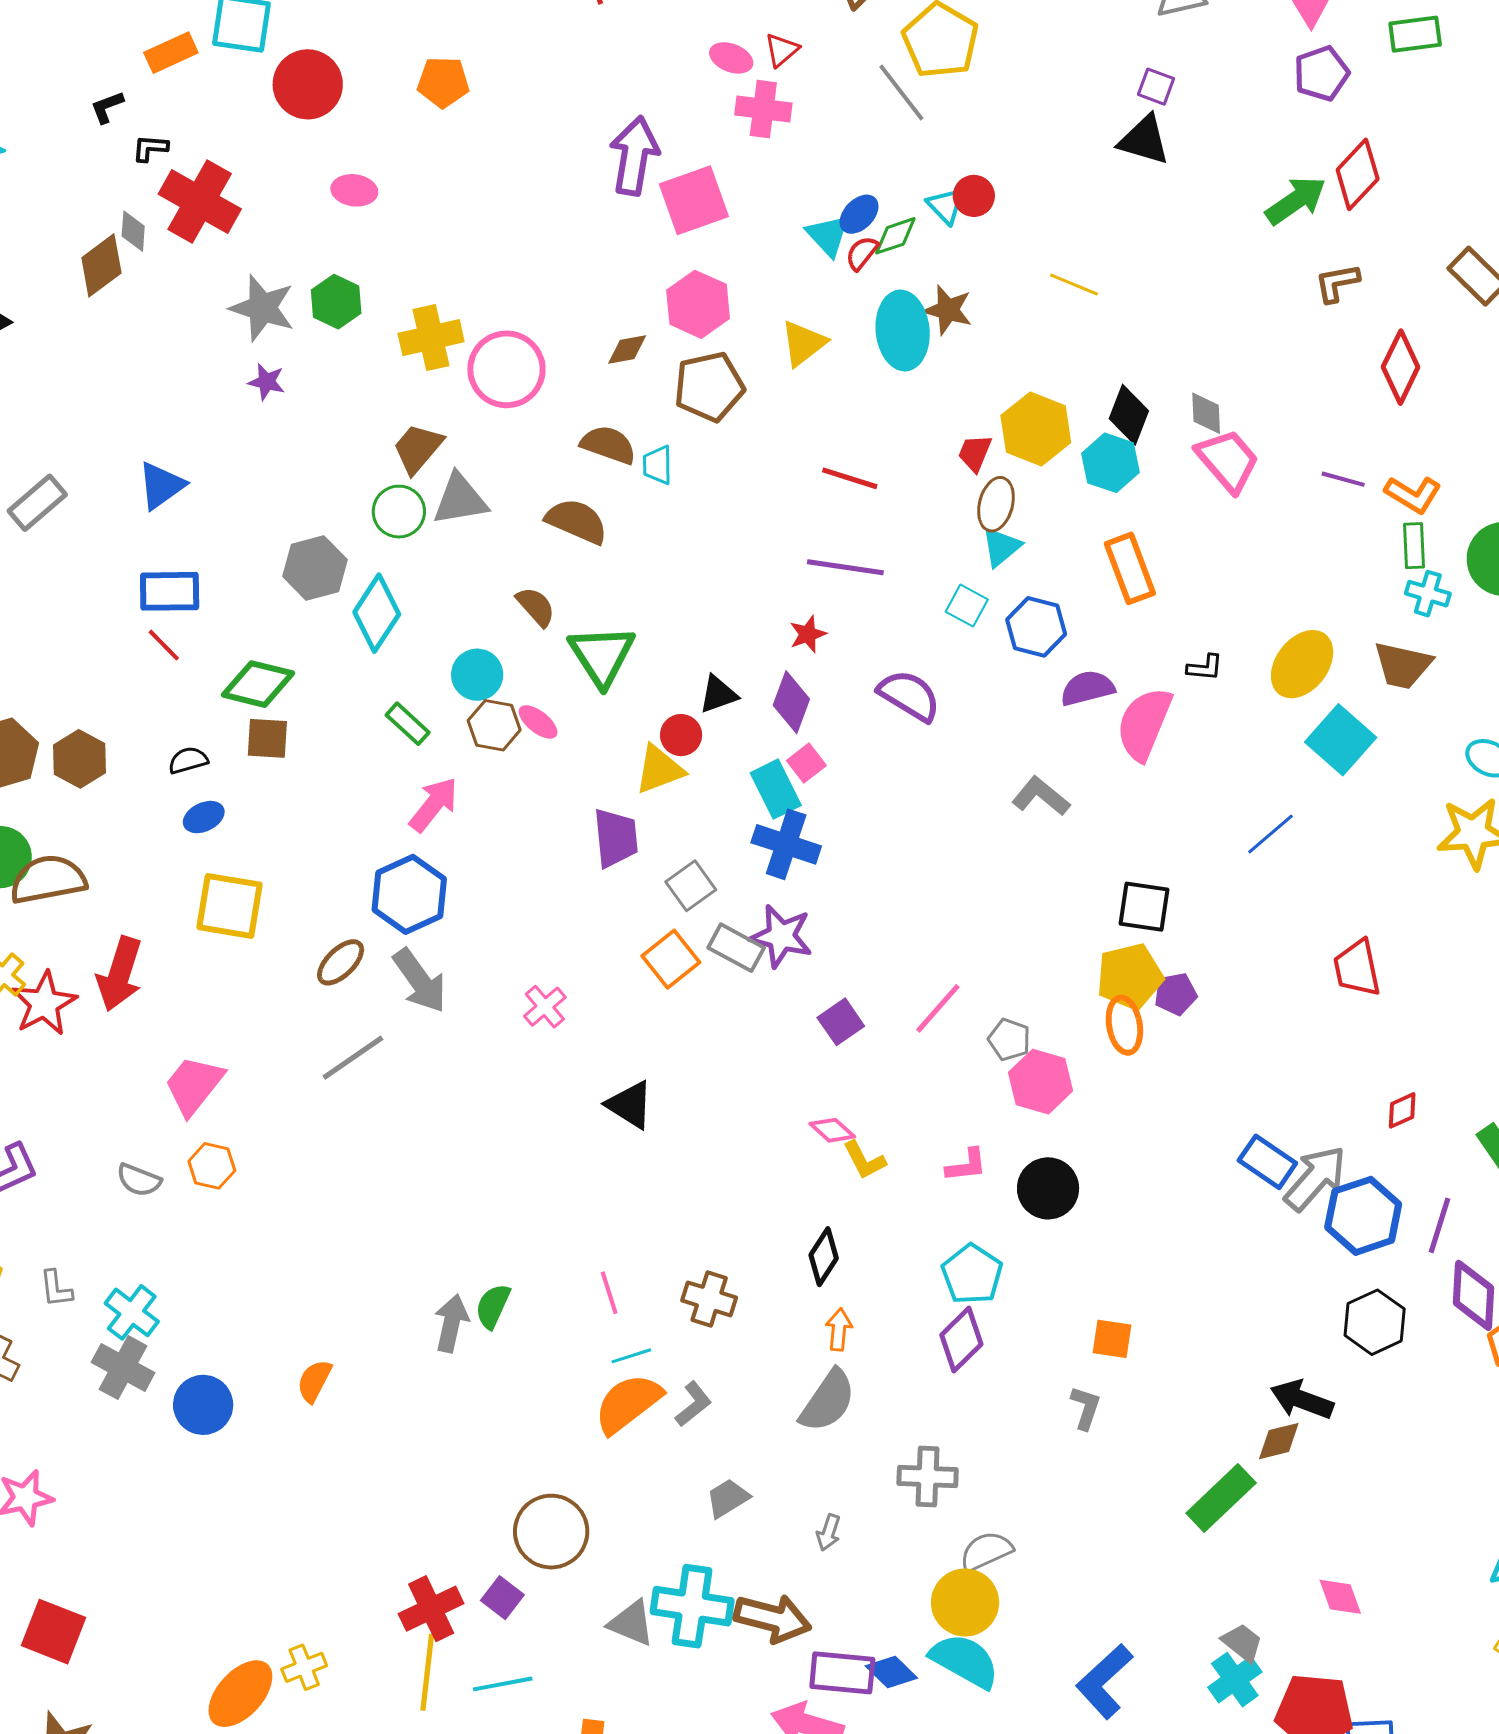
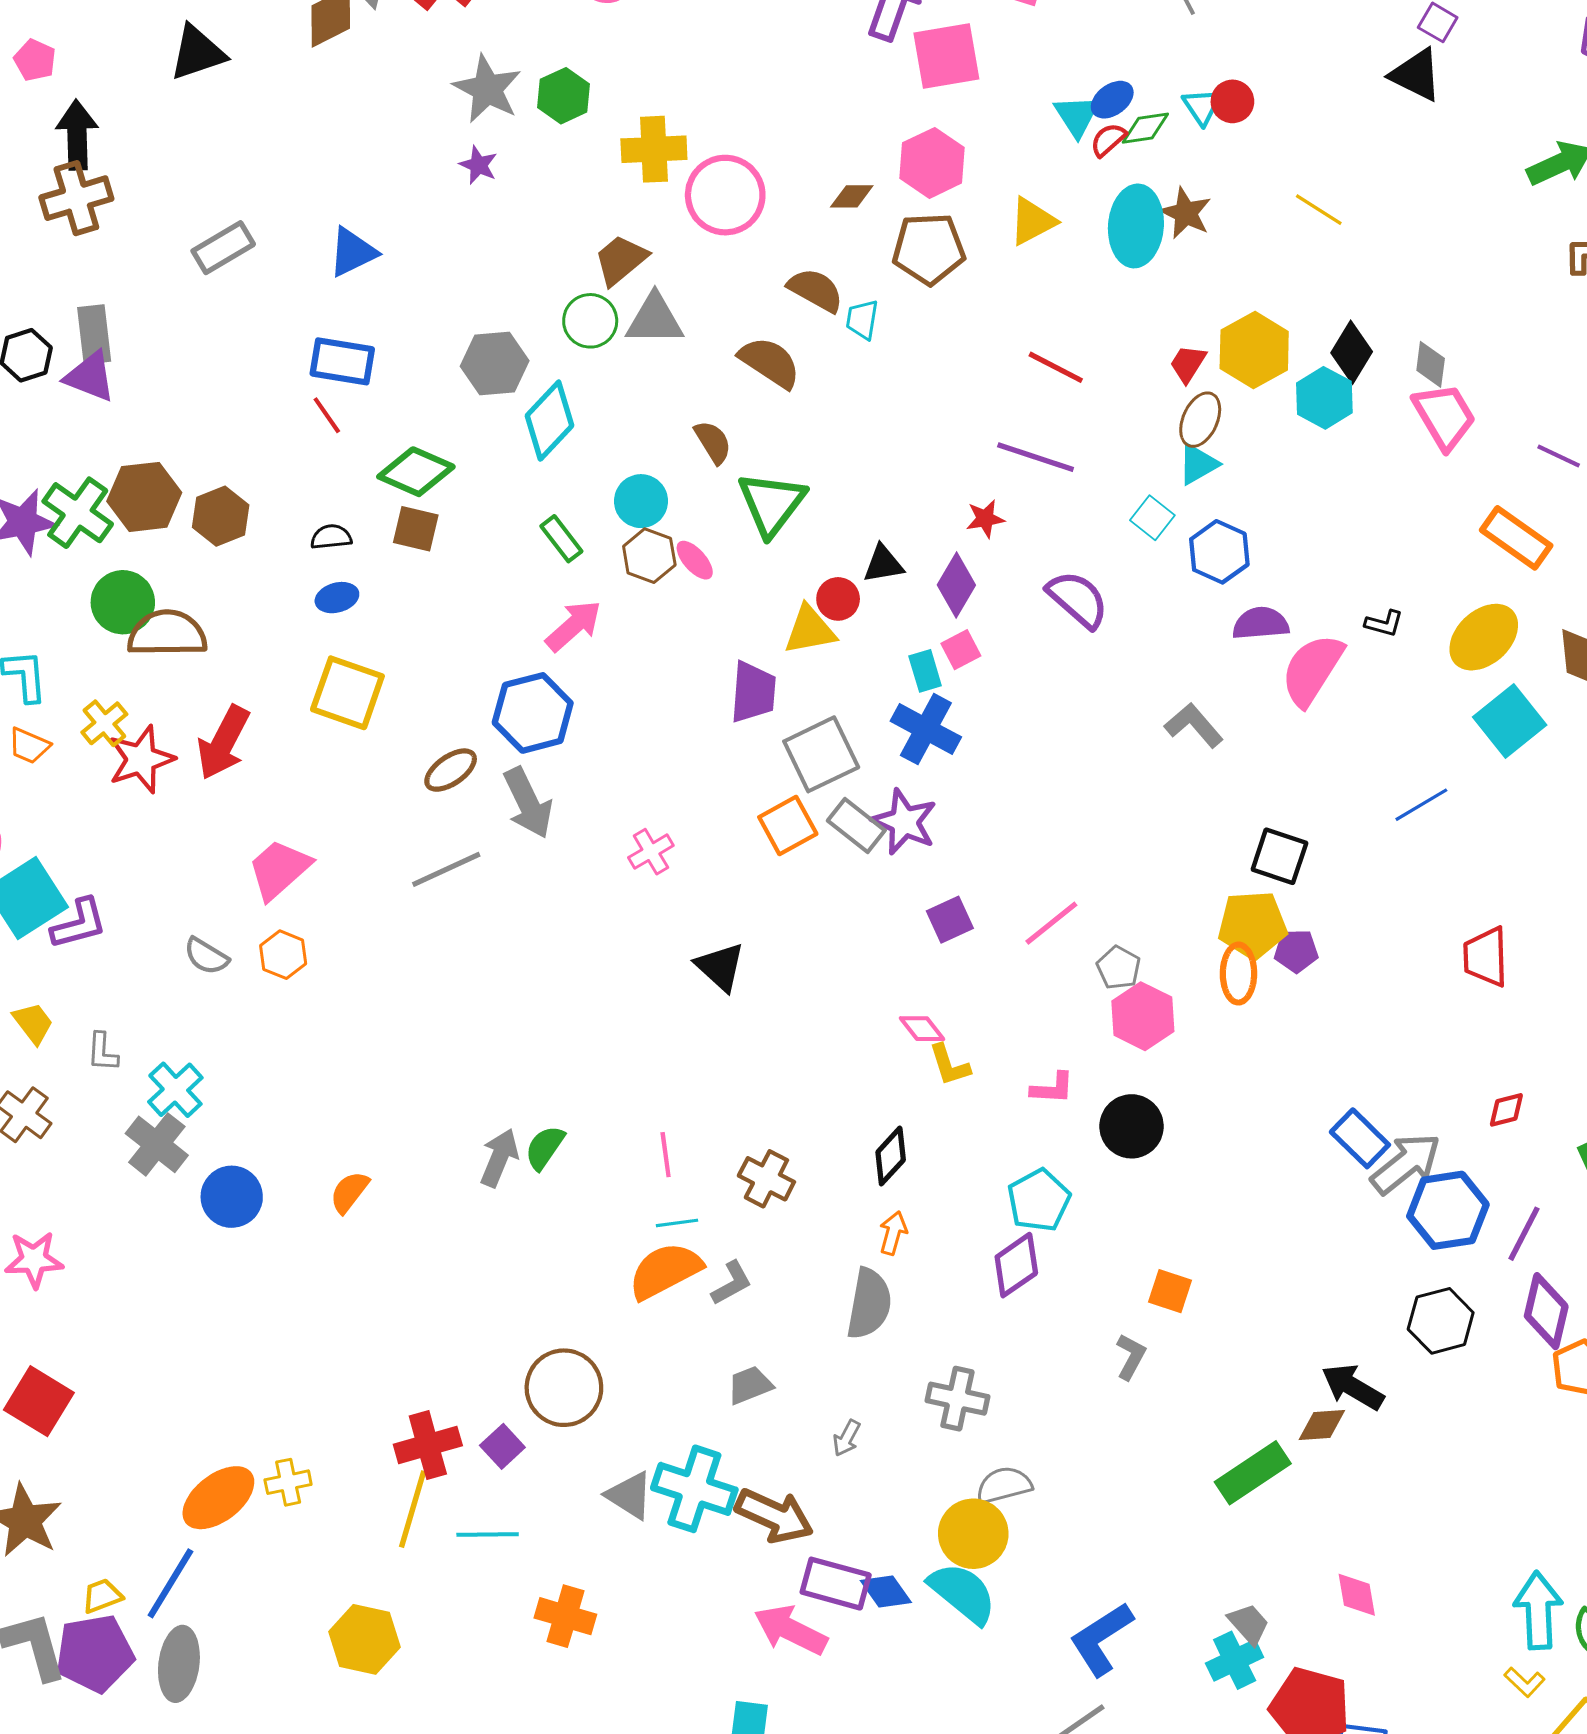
orange rectangle: (1130, 568) -> (1516, 538), moved, turned -44
cyan rectangle: (776, 789) -> (925, 671), size x0.7
gray square: (691, 886) -> (821, 754), size x1.5
gray semicircle: (828, 1401) -> (869, 1304), turned -34

